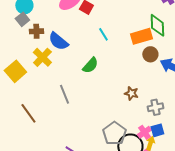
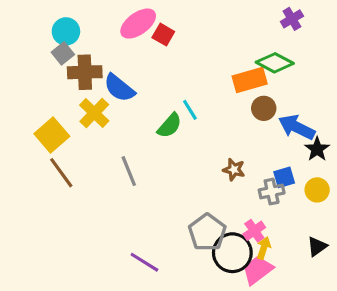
green diamond: (157, 25) -> (275, 63), turned -60
brown cross: (36, 31) -> (85, 72), size x1.5
cyan line: (103, 34) -> (190, 110), moved
brown line: (28, 113) -> (61, 173), moved
blue square: (157, 130) -> (284, 177), moved

